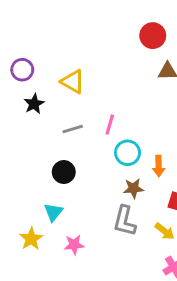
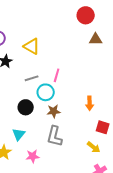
cyan circle: (128, 153) -> (46, 92), moved
brown star: (133, 188) -> (54, 111), moved
gray L-shape: (125, 221) -> (55, 136), moved

